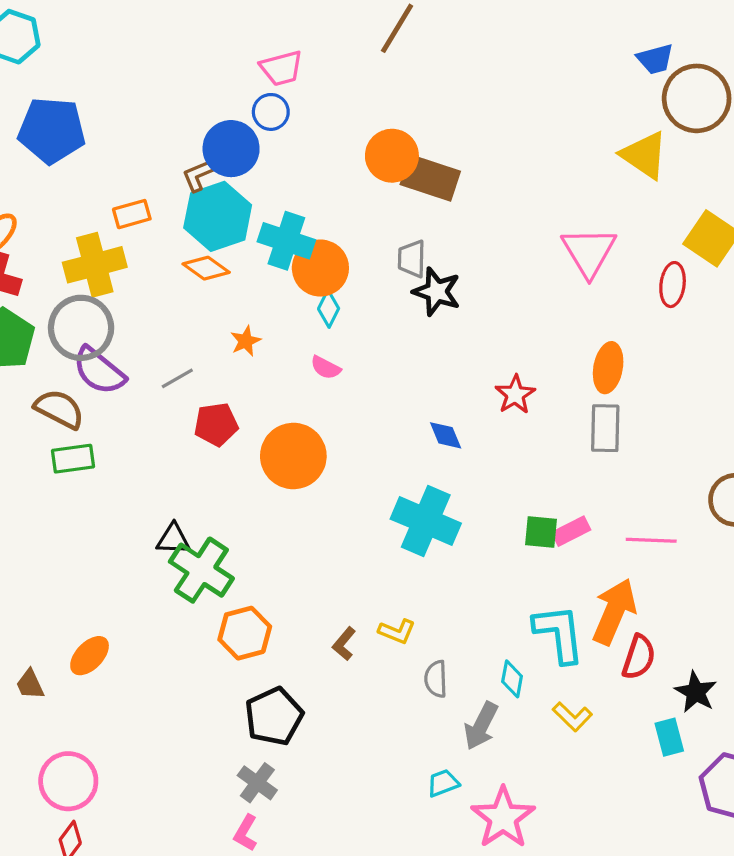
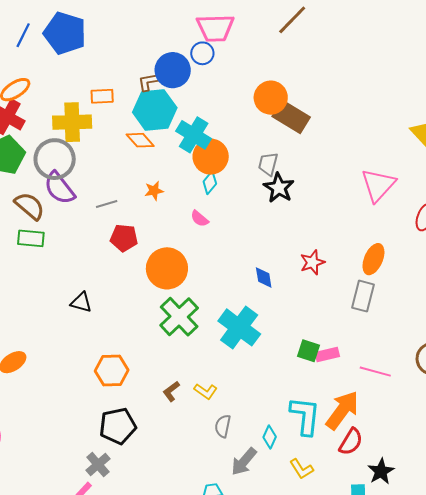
pink trapezoid: (281, 68) -> (215, 28), size x1.4
green cross: (201, 570) -> (179, 317), moved

